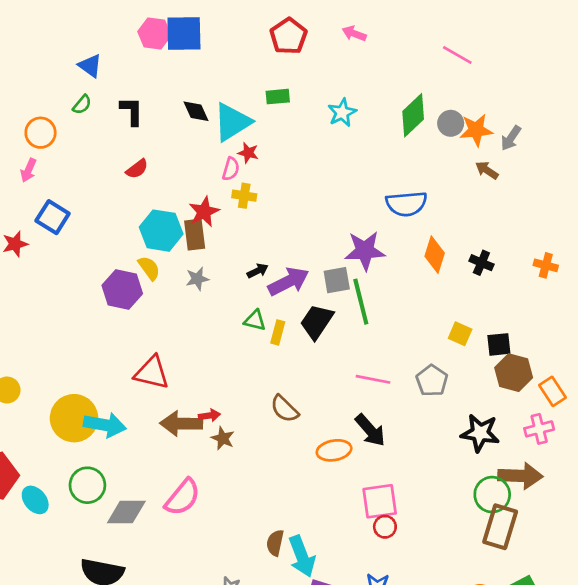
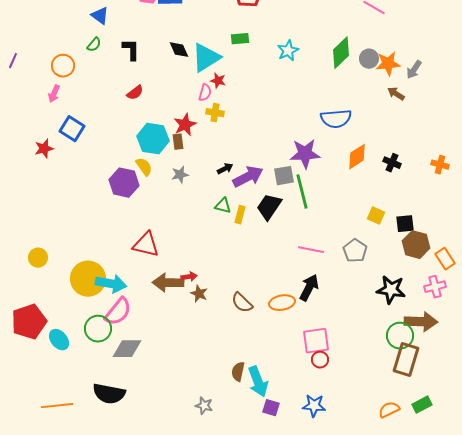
brown rectangle: (195, 235) -> (178, 142), size x0.7
orange diamond: (435, 255) -> (357, 157), turned 40
brown semicircle: (284, 409) -> (242, 303), moved
black arrow: (370, 430) -> (309, 288), turned -112
pink semicircle: (183, 497) -> (118, 312), moved

